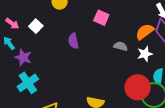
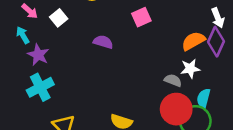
pink square: (101, 18) -> (141, 17), turned 35
purple semicircle: (73, 41) -> (103, 42), turned 112
gray semicircle: (121, 46) -> (173, 80), moved

